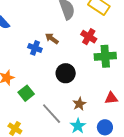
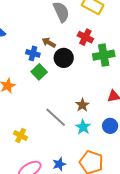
black circle: (66, 73) -> (64, 58), moved
green square: (26, 93) -> (39, 72), moved

